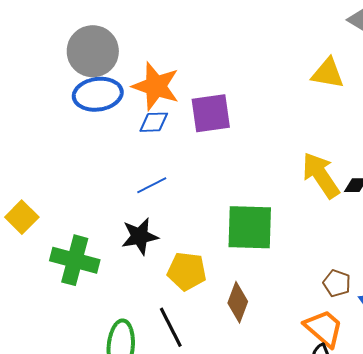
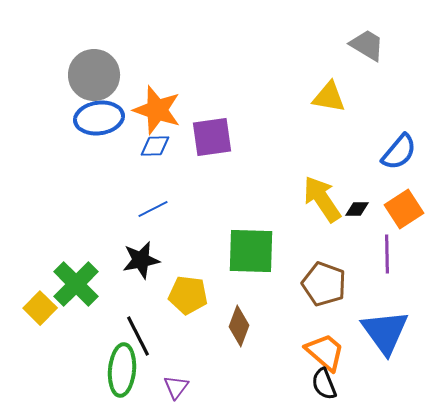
yellow square: (22, 217) -> (40, 308), moved
green cross: (75, 260) -> (76, 284), turned 30
brown pentagon: (337, 283) -> (324, 284), moved, size x1.6
black line: (171, 327) -> (138, 336), moved

